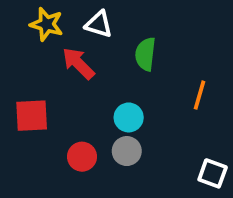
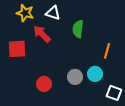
red square: (32, 116) -> (17, 49), moved
cyan circle: (129, 117) -> (95, 74), moved
gray circle: (127, 151) -> (75, 77), moved

